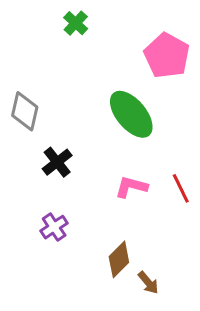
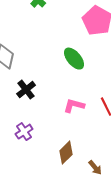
green ellipse: (131, 114) -> (74, 59), size x0.7
brown arrow: (148, 283) -> (95, 168), moved

